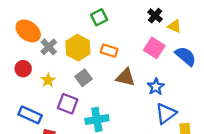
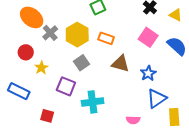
yellow triangle: (175, 26) -> (176, 15), moved
yellow star: (48, 80) -> (41, 68), moved
blue rectangle: (30, 115) -> (19, 91), moved

